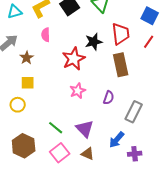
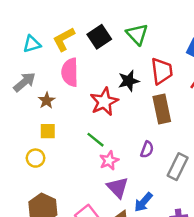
pink semicircle: (46, 35) -> (70, 72), size x1.6
pink star: (78, 91) -> (109, 160), moved
green line: (56, 128) -> (96, 140), moved
blue arrow: (117, 140) -> (143, 202), moved

